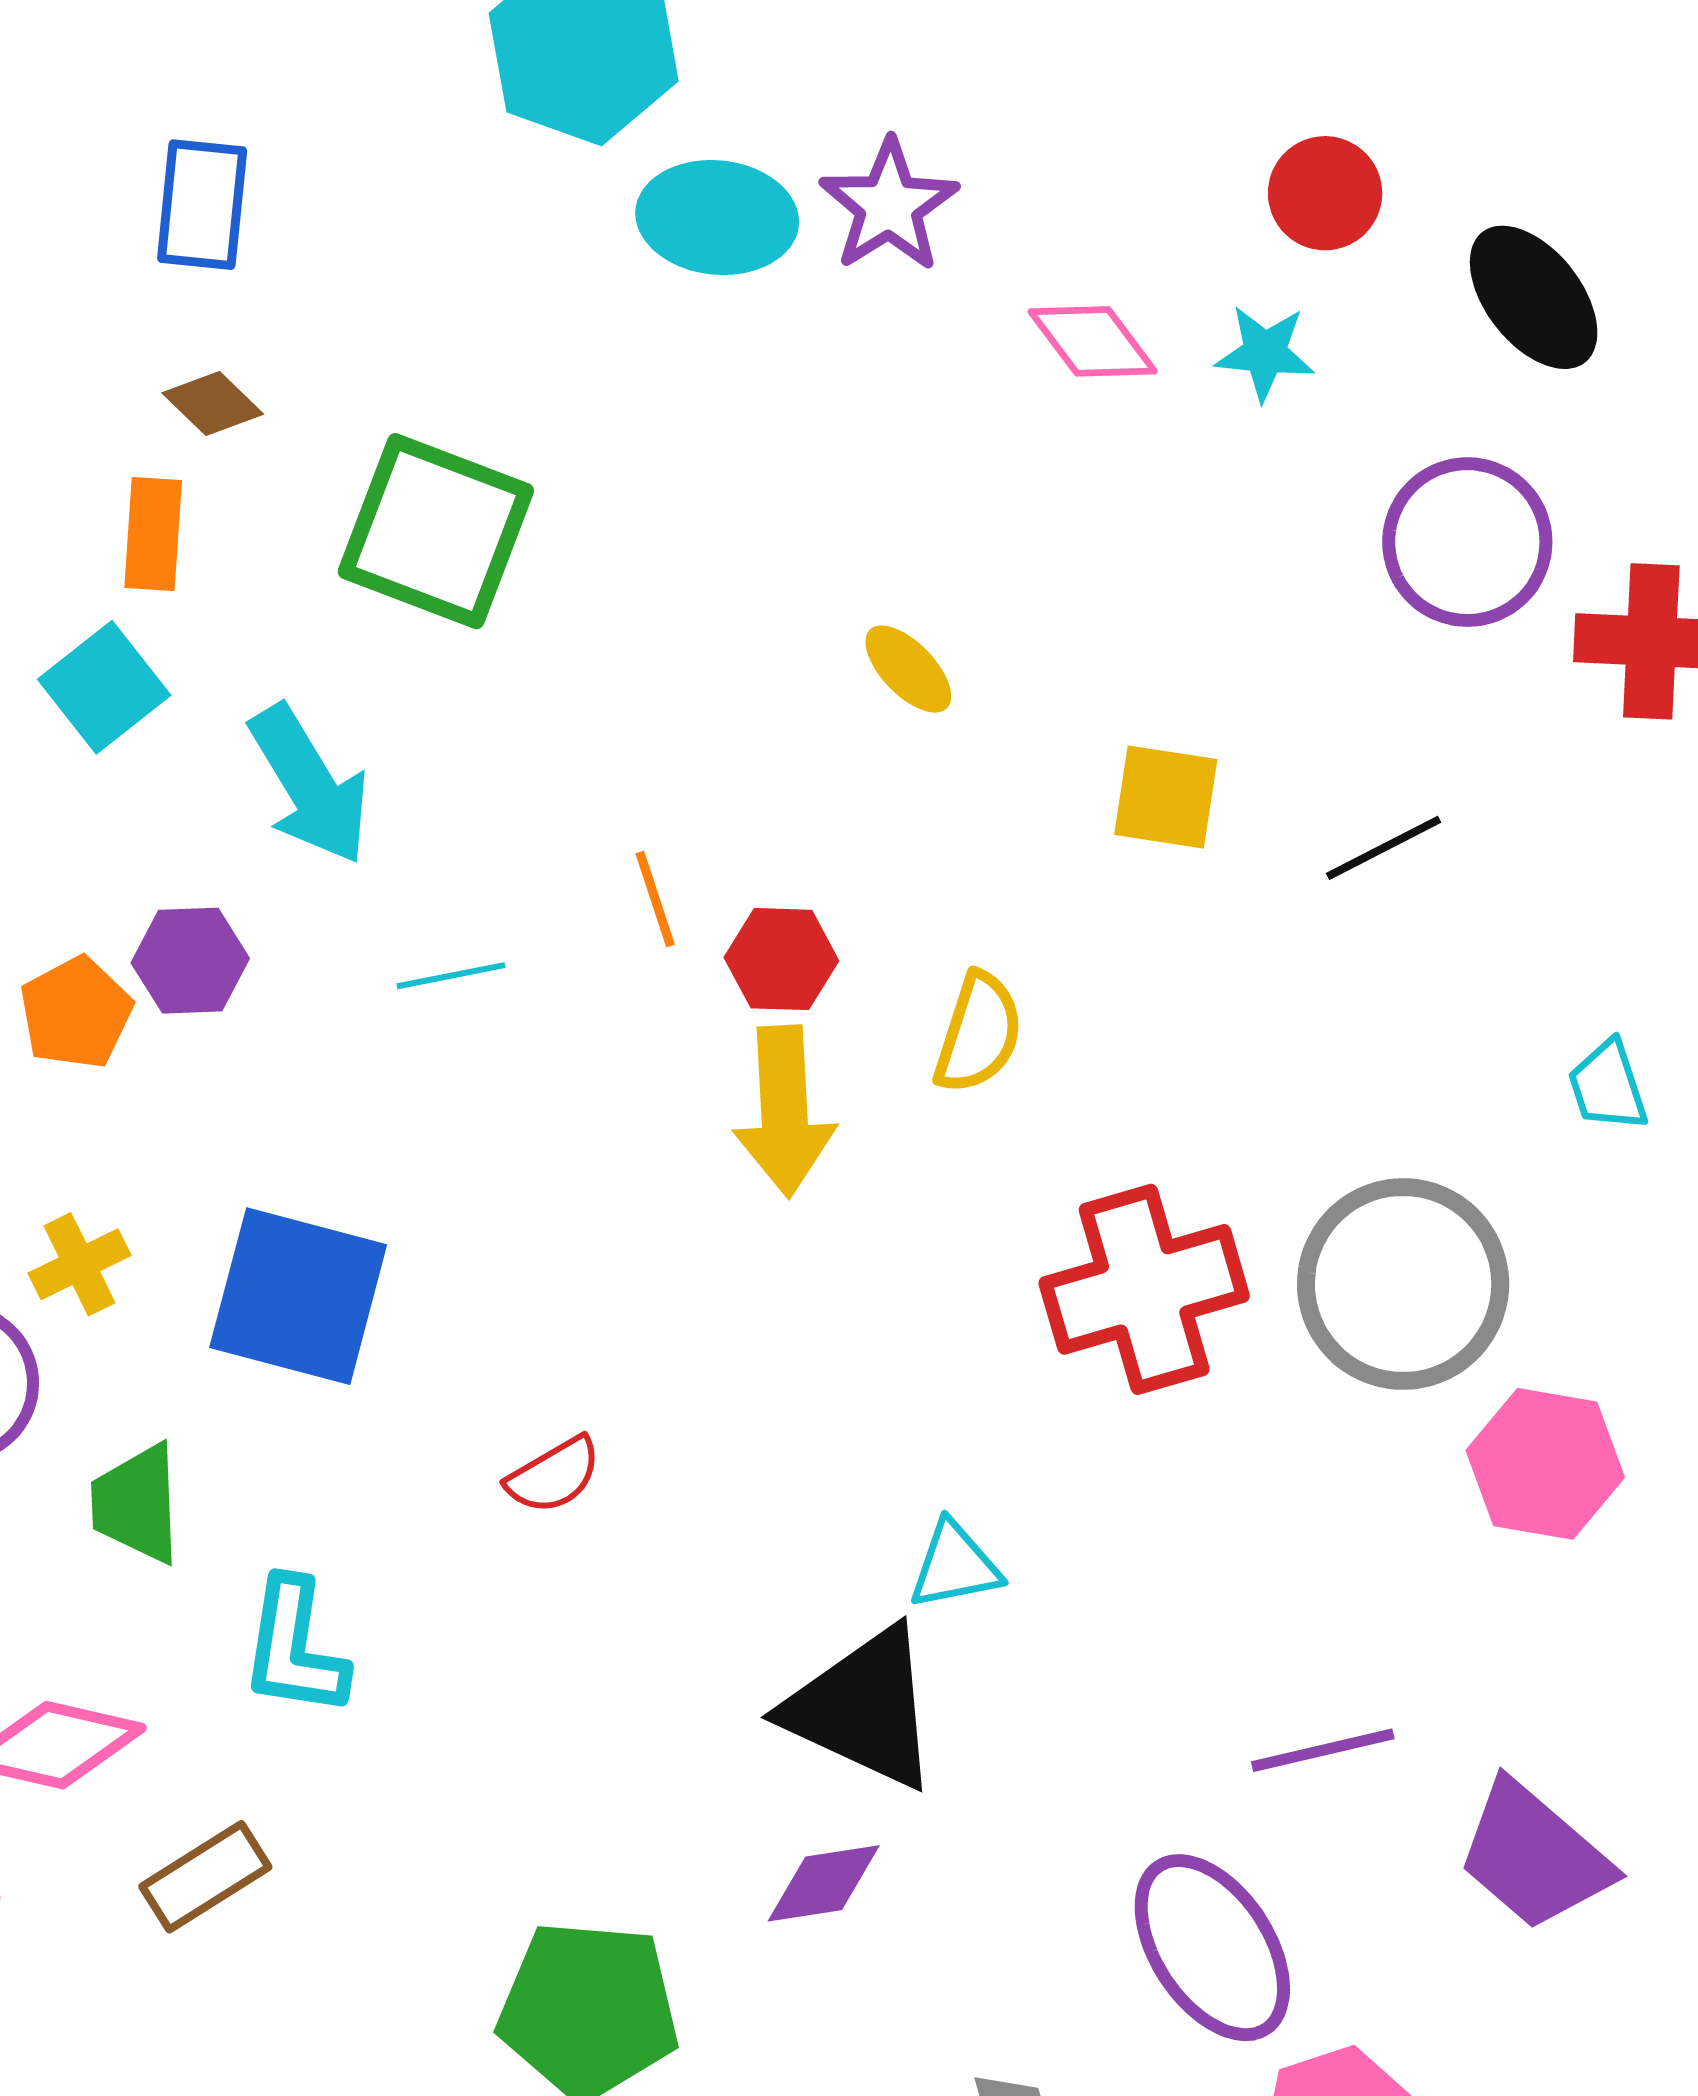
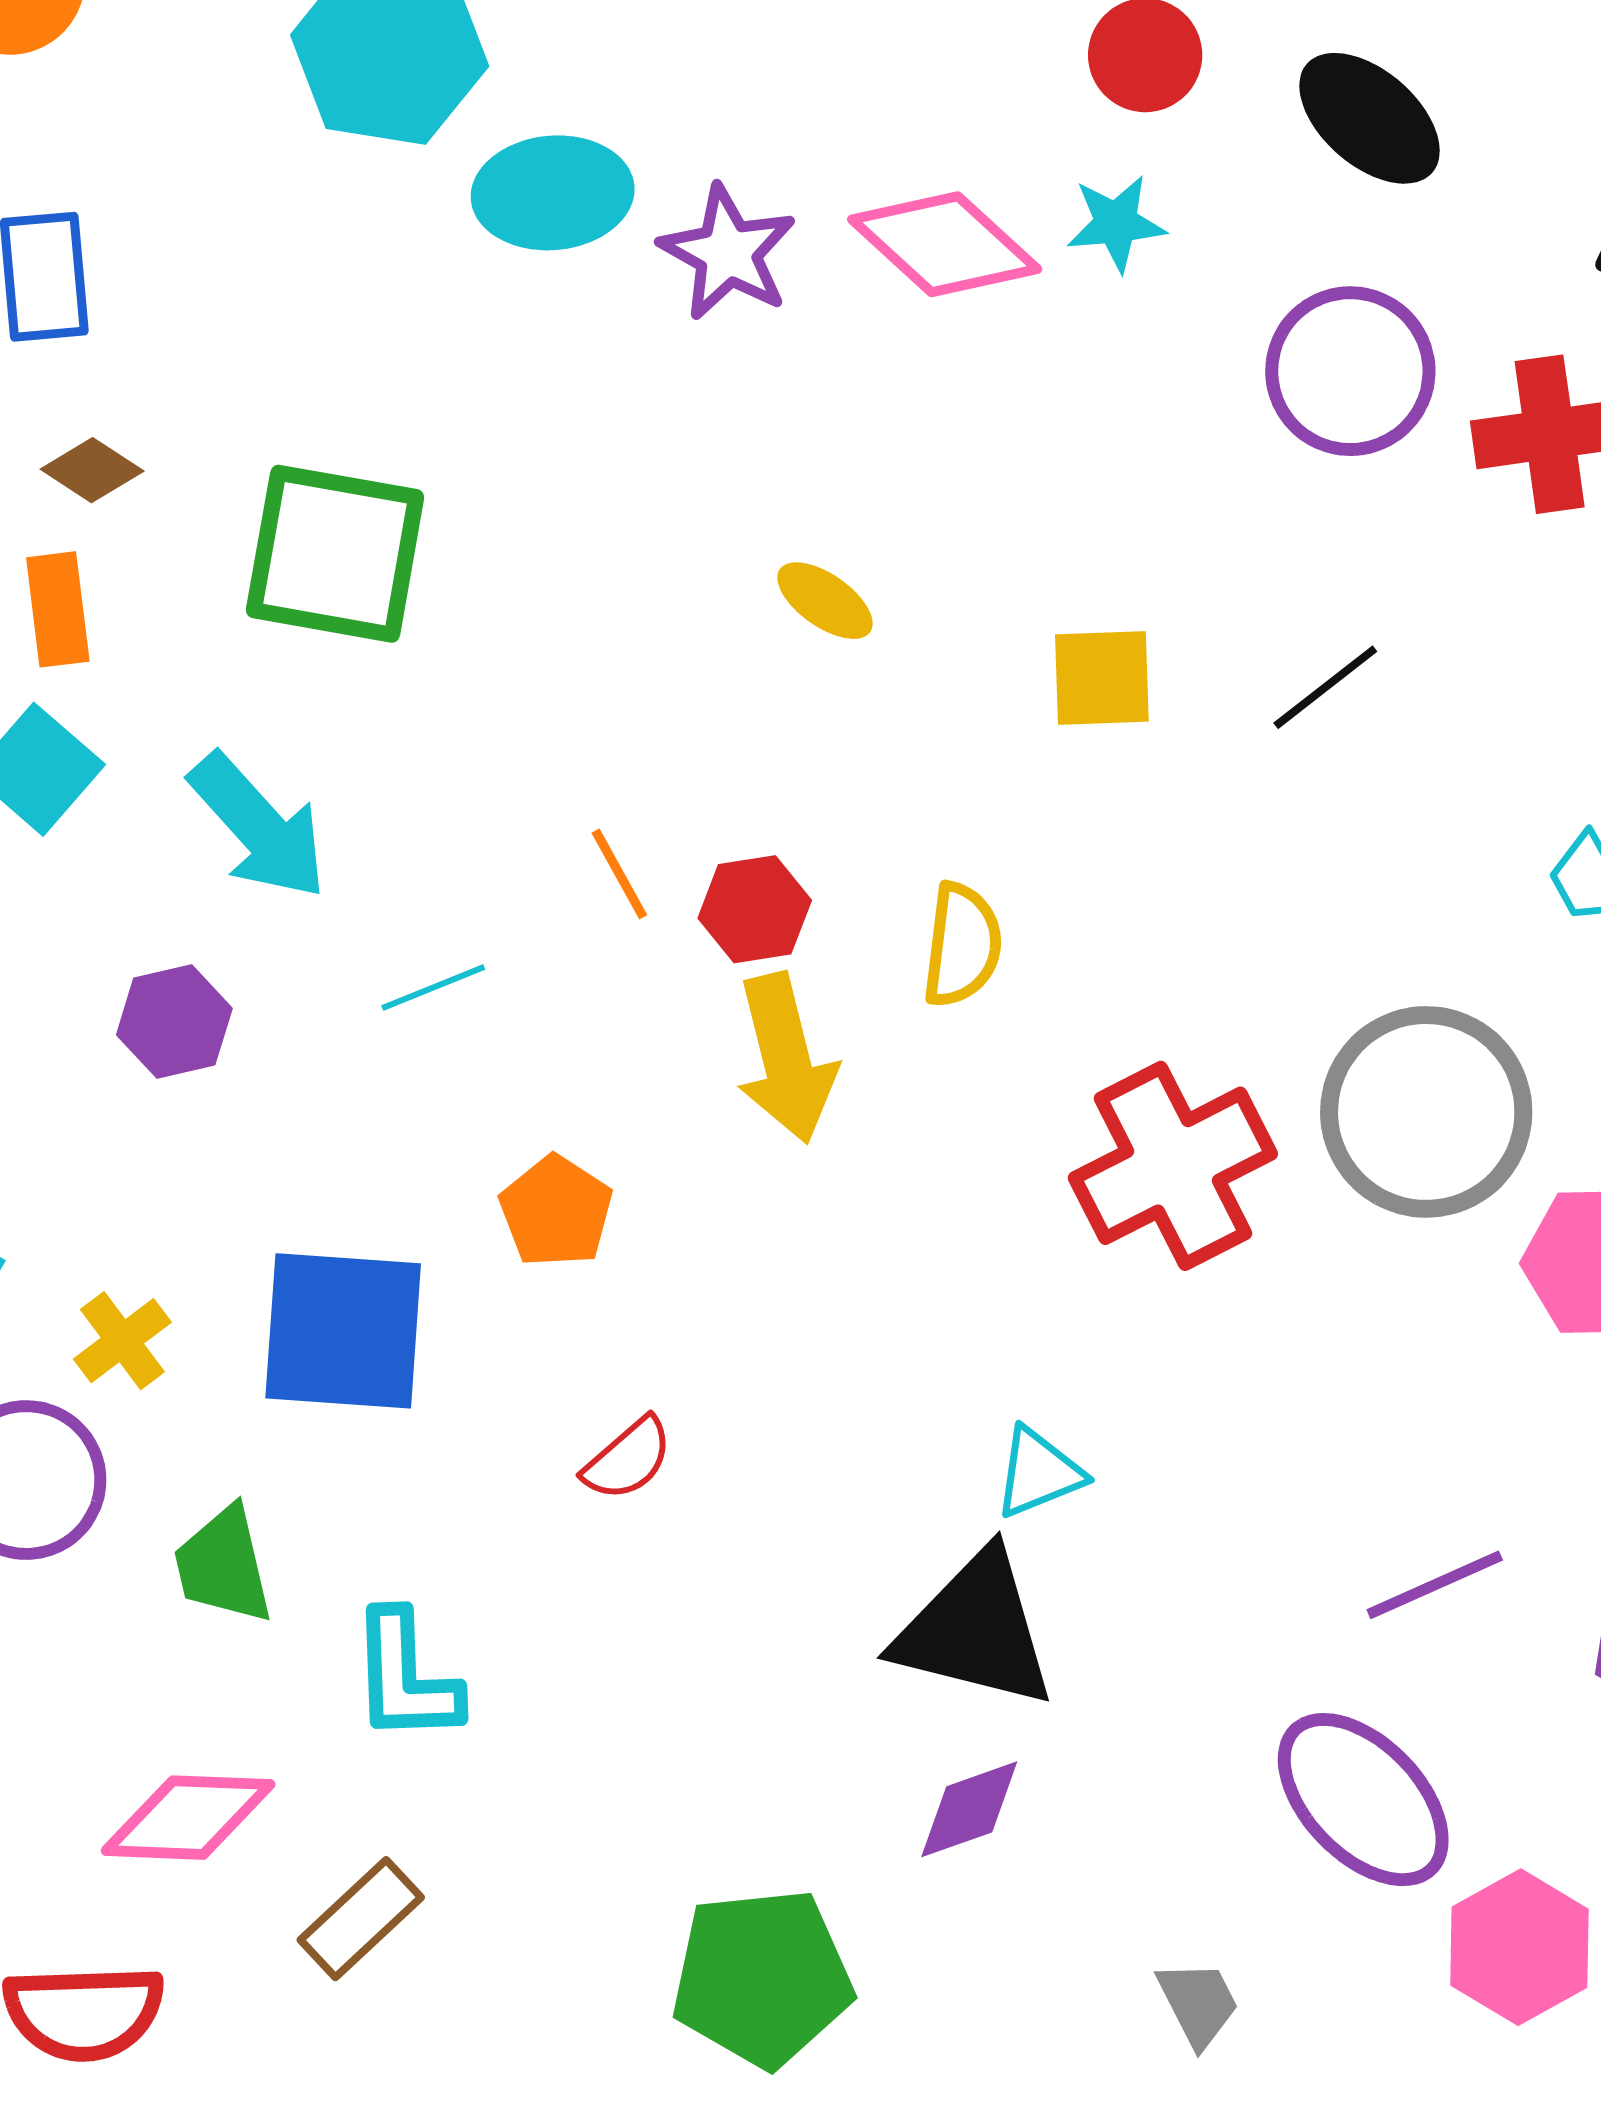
purple star: (889, 206) -> (728, 253), moved
pink diamond: (1093, 341) -> (945, 244), size x1.4
orange pentagon: (76, 1013) -> (556, 1211), moved

